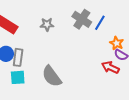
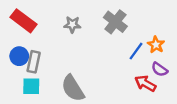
blue line: (100, 23) -> (136, 51), moved
orange star: (117, 43) -> (156, 45), moved

